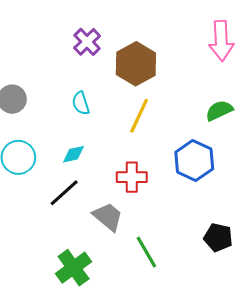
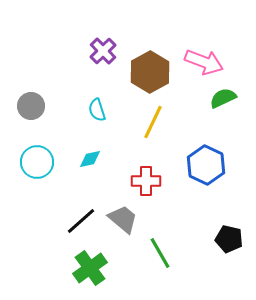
pink arrow: (221, 41) -> (204, 62), moved, turned -66
green semicircle: (219, 111) -> (223, 98), moved
black line: (64, 193) -> (81, 221), moved

